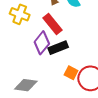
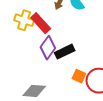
red rectangle: (52, 24) -> (41, 23), moved

